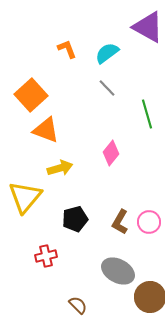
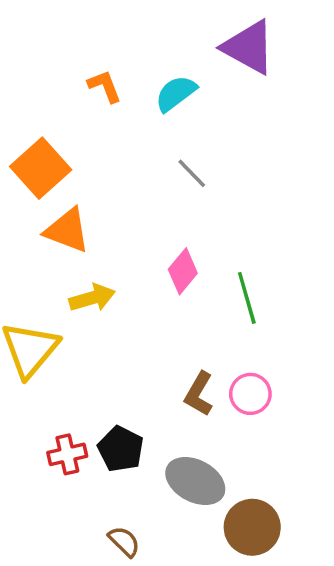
gray line: (107, 88) -> (192, 173), moved
green line: (147, 114) -> (247, 298), moved
black pentagon: (75, 219) -> (121, 449), moved, turned -30

